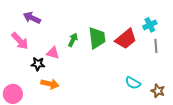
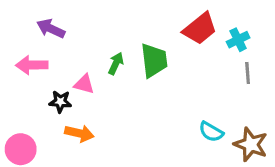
red trapezoid: (126, 39) -> (200, 29), moved
pink arrow: (20, 41) -> (32, 65), turned 132
brown star: (158, 91) -> (251, 144), size x1.5

